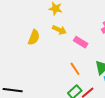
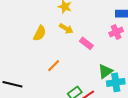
orange line: (75, 69) -> (54, 66), moved, turned 72

